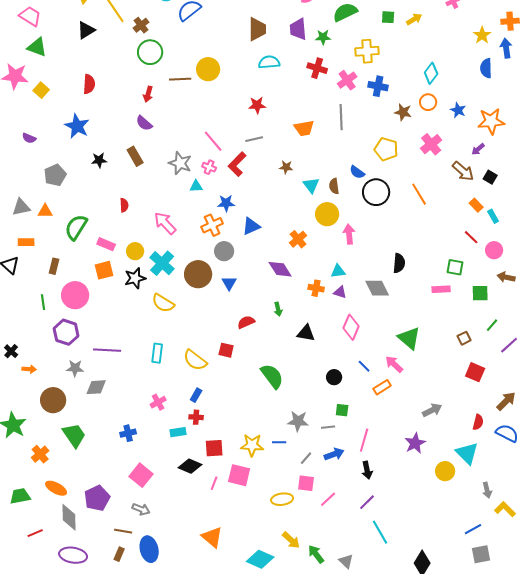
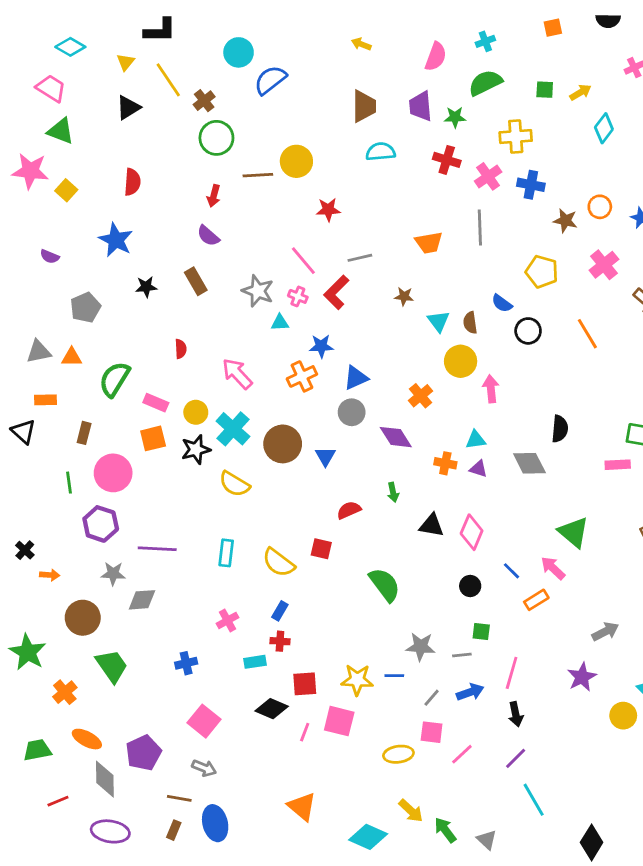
cyan diamond: (431, 73) -> (604, 128), moved
red star: (257, 105) -> (328, 210), moved
black circle: (376, 192) -> (528, 331), size x0.7
gray circle: (224, 251) -> (352, 412), moved
pink diamond: (351, 327) -> (472, 532), moved

